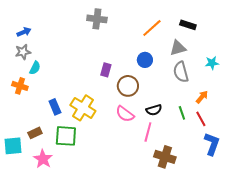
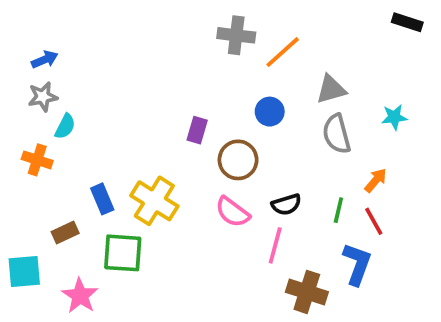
gray cross: (97, 19) -> (236, 35), moved
black rectangle: (188, 25) -> (407, 22), moved
green line: (182, 113) -> (338, 210), turned 32
brown rectangle: (35, 133) -> (65, 232), moved
blue L-shape: (212, 144) -> (357, 264), moved

